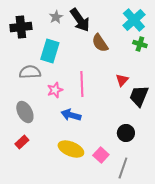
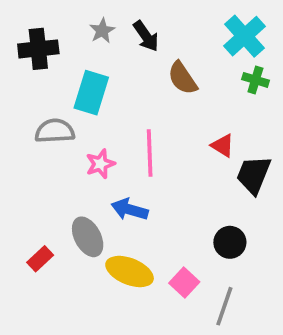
black arrow: (80, 20) -> (146, 36), size x0.7
red triangle: (122, 80) -> (223, 146), turned -40
gray ellipse: (25, 112) -> (88, 237), moved

